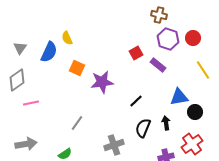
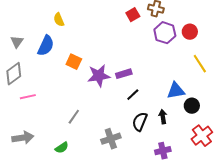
yellow semicircle: (67, 38) -> (59, 20), moved
red square: (136, 53) -> (133, 15), moved
purple rectangle: (158, 65) -> (124, 74), moved, turned -56
red cross: (192, 144) -> (202, 136), moved

